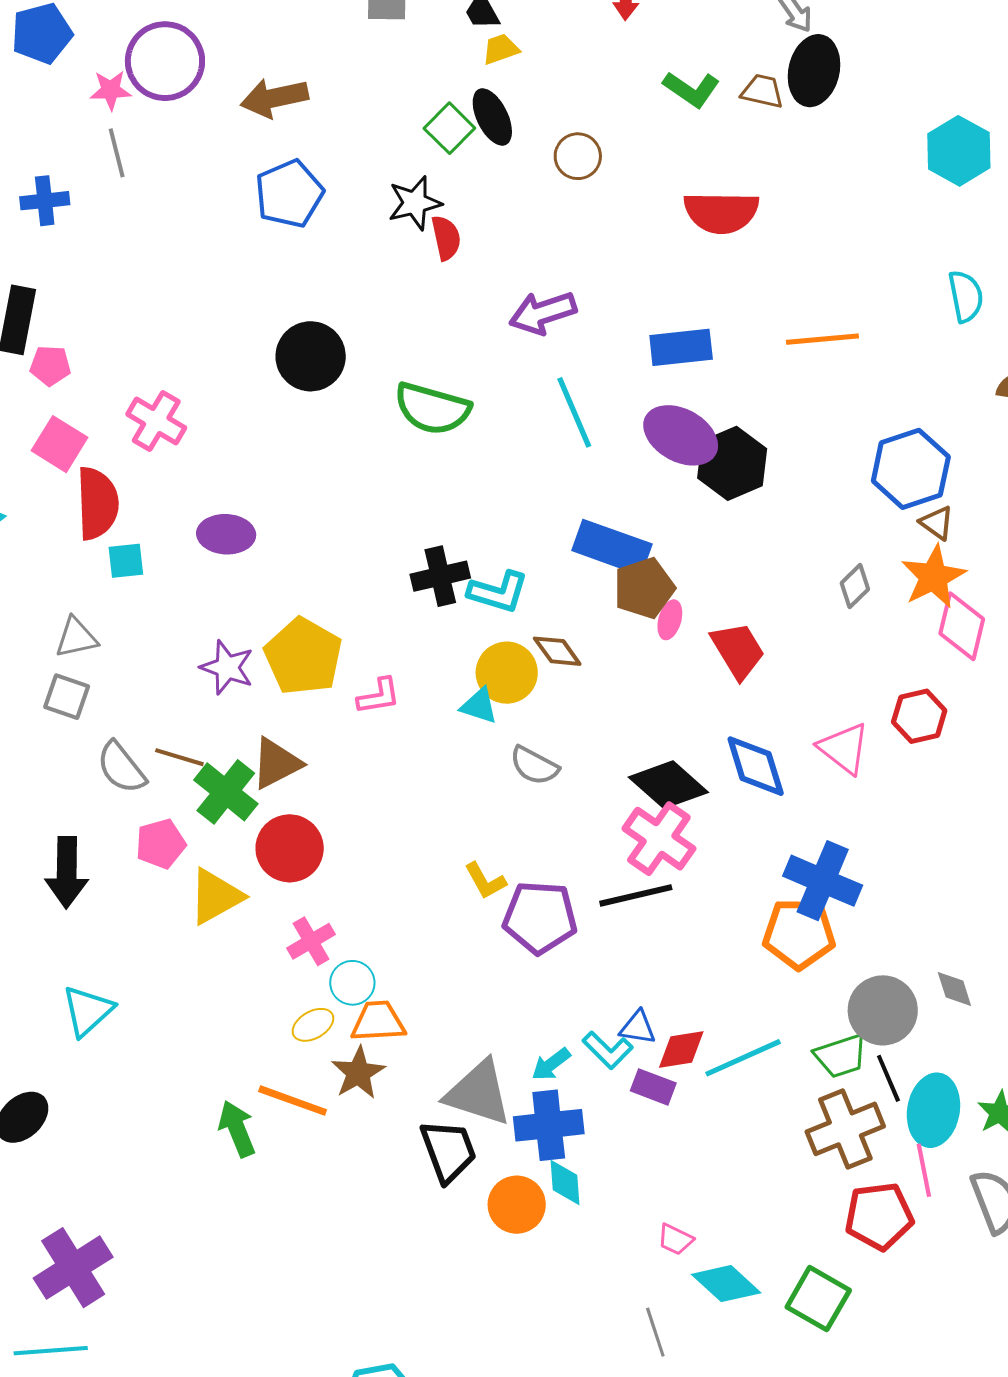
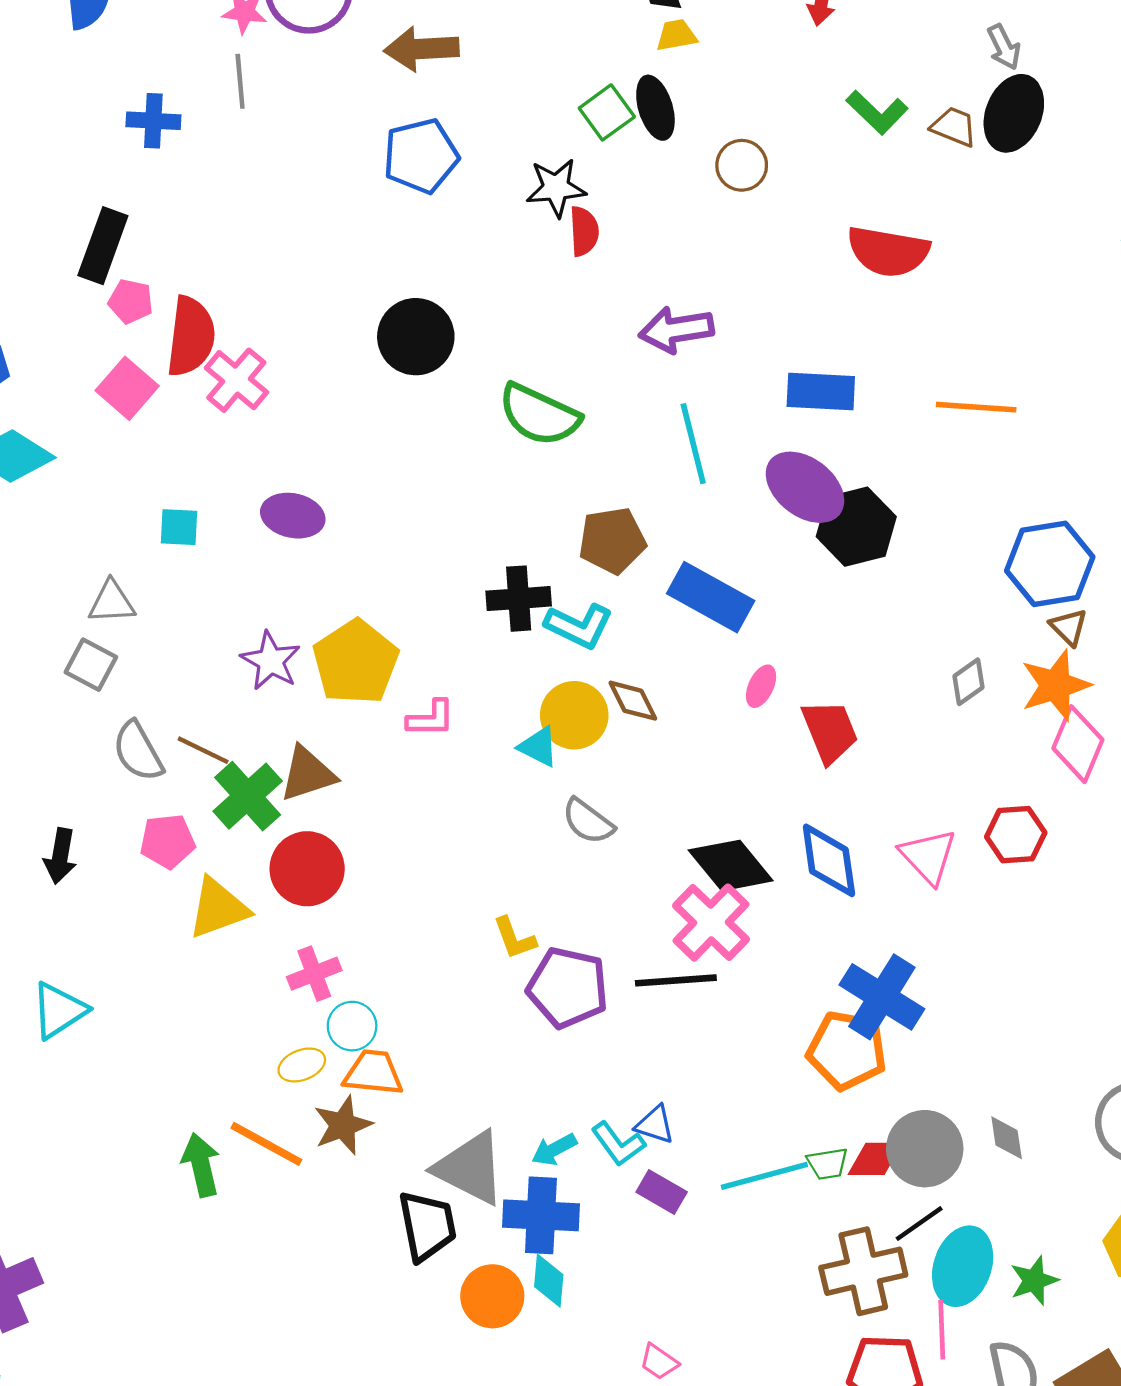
red semicircle: (97, 503) -> (191, 336), moved
brown pentagon: (644, 588) -> (612, 540), moved
black arrow: (67, 872) -> (60, 856), size x0.7
red diamond: (681, 1050) -> (875, 1159), moved
green trapezoid: (841, 1056) -> (827, 1164), moved, size x0.7
black line: (888, 1078) -> (919, 1224), turned 69

